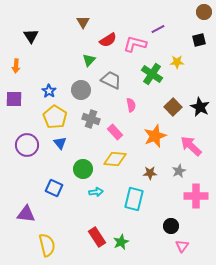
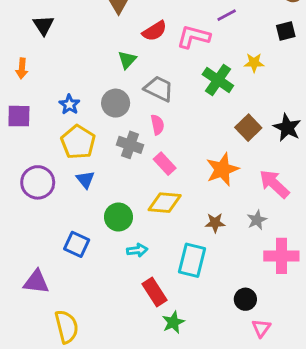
pink semicircle: (131, 105) -> (157, 125), moved
red rectangle: (97, 237) -> (155, 292), moved

